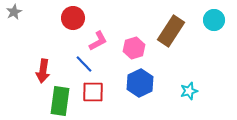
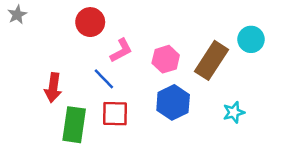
cyan circle: (214, 20) -> (251, 39), moved
brown rectangle: (171, 31) -> (211, 60), moved

